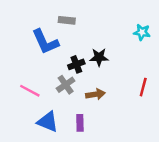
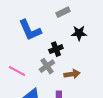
gray rectangle: (67, 20) -> (63, 12), moved, turned -32
black star: (99, 57) -> (79, 33), moved

